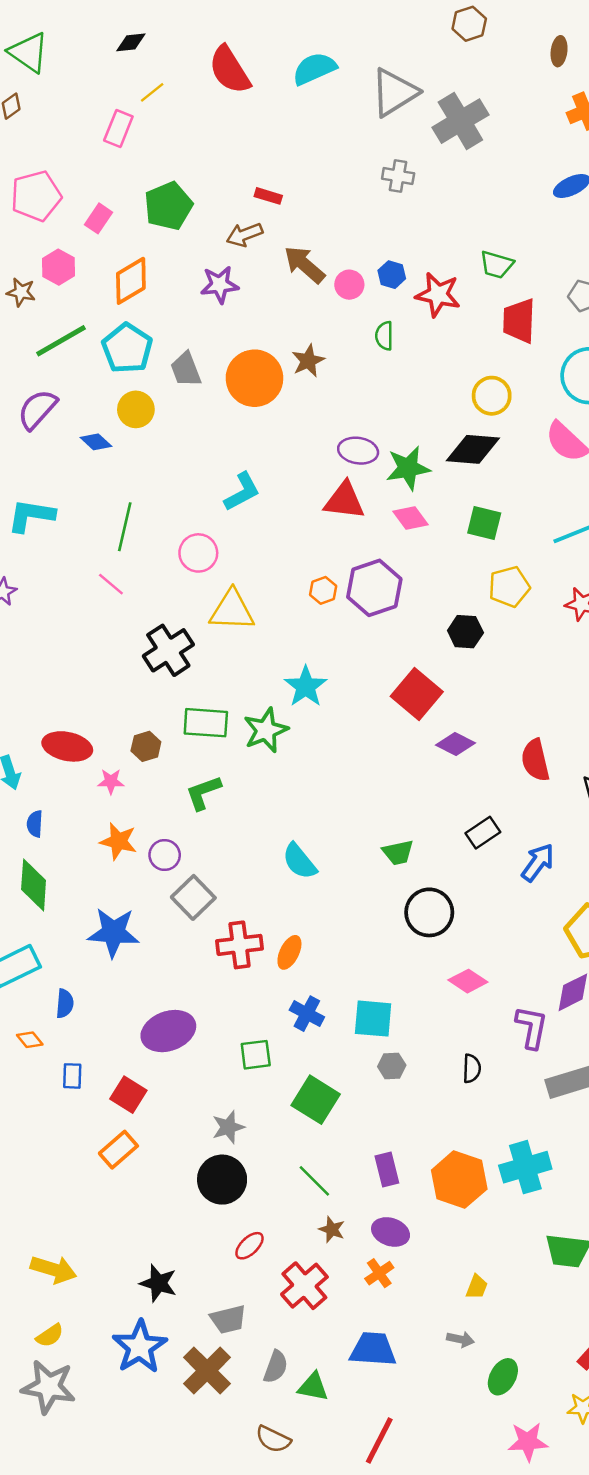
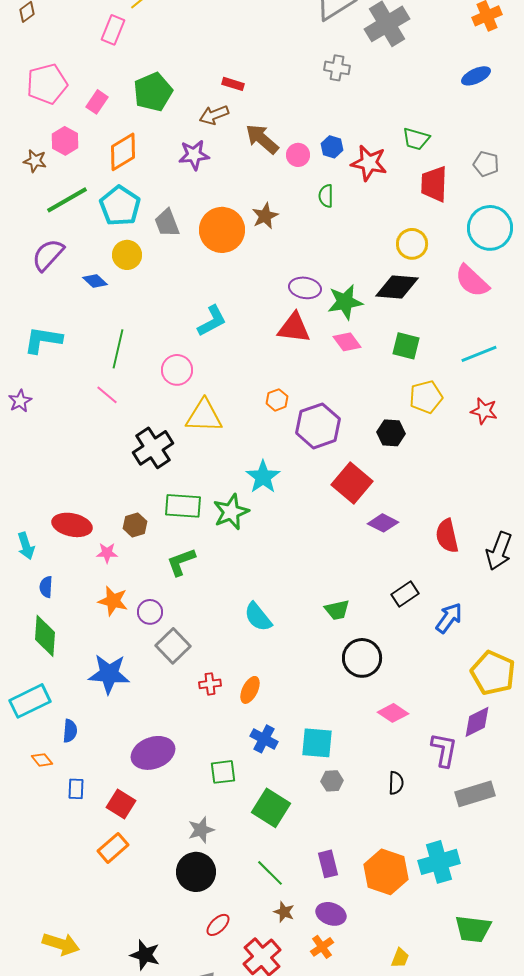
purple hexagon: (374, 588) -> (318, 426), moved
red cross: (240, 945) -> (210, 684), size x0.6

